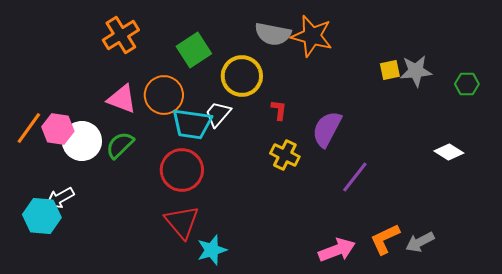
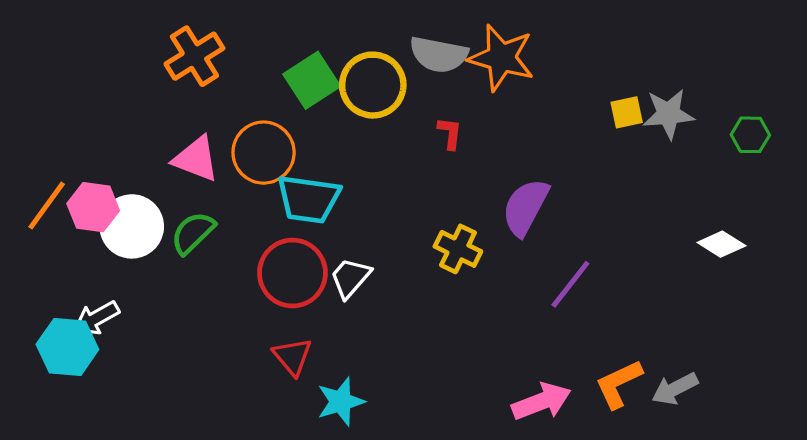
yellow circle: (242, 76) -> (373, 85), moved
red L-shape: (279, 110) -> (450, 133), moved
white trapezoid: (218, 114) -> (350, 278), moved
red triangle: (182, 222) -> (292, 357), size x0.7

